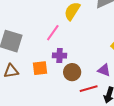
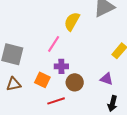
orange square: (40, 68) -> (42, 80), turned 35
red line: (89, 89) -> (56, 101), moved

